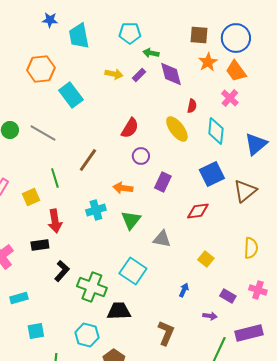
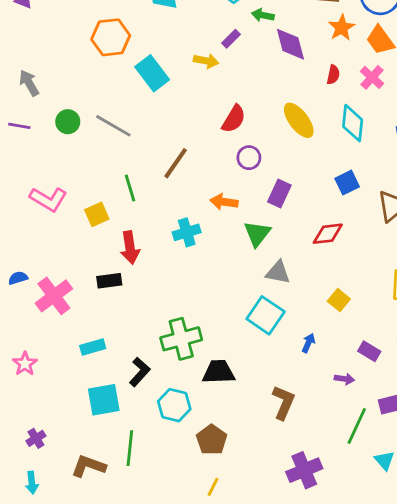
yellow arrow: (114, 74) -> (206, 61), moved
purple rectangle: (139, 75) -> (231, 39), moved
red semicircle: (192, 106) -> (333, 75), moved
blue square: (212, 174) -> (347, 183), size x0.7
green triangle: (131, 220) -> (257, 234), moved
black L-shape: (62, 271) -> (140, 372), moved
cyan square: (133, 271) -> (266, 315), moved
green cross: (92, 287) -> (181, 339), turned -36
cyan rectangle: (19, 298) -> (93, 347), moved
cyan square: (36, 331) -> (104, 400), size x1.4

